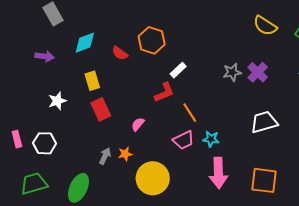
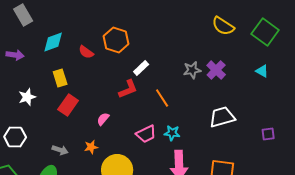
red rectangle: (101, 109) -> (68, 105), turned 60
orange line: (190, 113) -> (162, 98), moved
gray arrow: (105, 156) -> (60, 150), moved, turned 84

